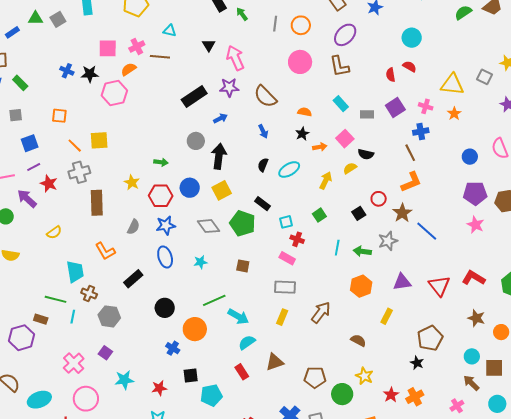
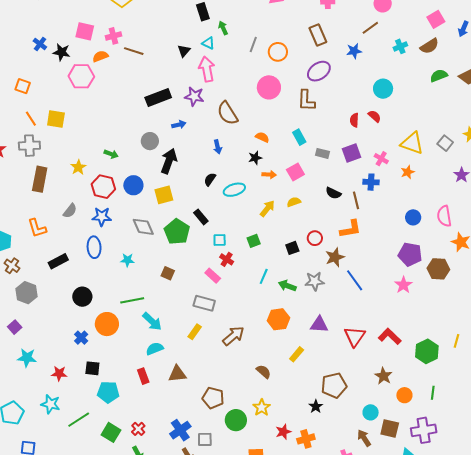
cyan triangle: (170, 31) -> (208, 43), moved
black semicircle: (366, 154) -> (333, 193), moved

